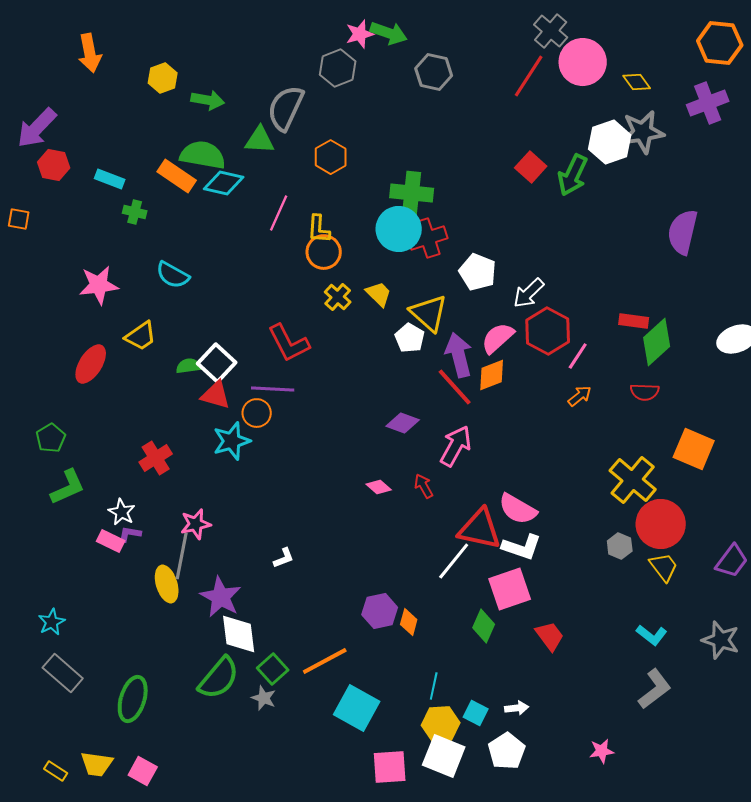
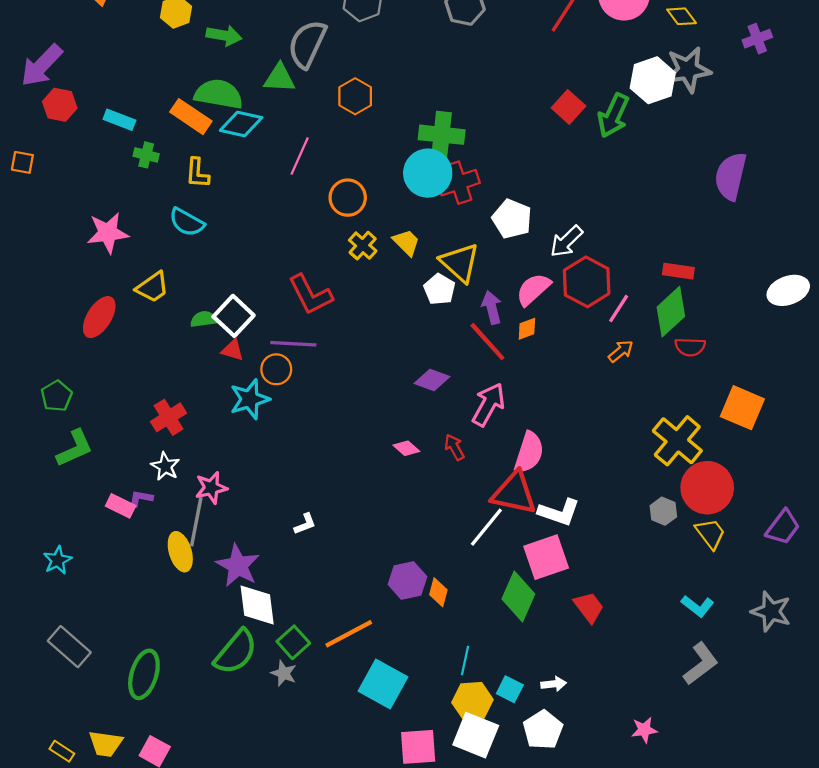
purple cross: (708, 103) -> (757, 39), size x0.7
yellow L-shape: (319, 229) -> (197, 173), moved
green diamond: (657, 342) -> (671, 312), moved
purple arrow: (459, 355) -> (492, 307), size x0.7
orange diamond: (492, 375) -> (527, 329), size x0.7
red triangle: (216, 395) -> (233, 350), size x0.7
pink semicircle: (518, 509) -> (529, 453), moved, turned -102
white star: (122, 512) -> (165, 466), moved
cyan star: (52, 622) -> (58, 560), moved
green diamond: (484, 626) -> (518, 596), size x1.4

